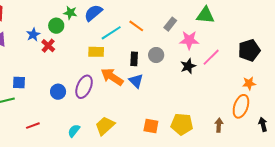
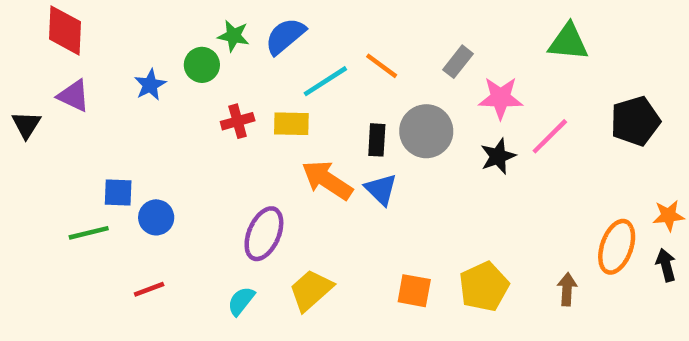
green triangle: (205, 15) -> (568, 42), moved
red cross: (48, 46) -> (238, 121), moved, turned 32
gray circle: (156, 55) -> (426, 131), size x1.5
orange star: (249, 83) -> (668, 216), moved
purple ellipse: (84, 87) -> (264, 234), moved
blue circle: (58, 92) -> (156, 217), moved
yellow pentagon: (182, 124) -> (484, 287), turned -30
black arrow: (263, 124) -> (666, 265), moved

